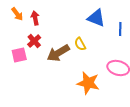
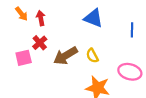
blue triangle: (96, 18) -> (93, 18), moved
yellow semicircle: (80, 44) -> (92, 56), moved

